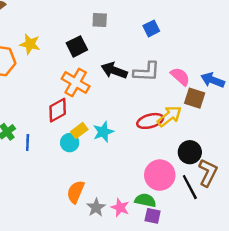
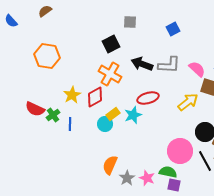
yellow star: (30, 44) -> (72, 95), moved, turned 30
red ellipse: (150, 121) -> (148, 98), moved

